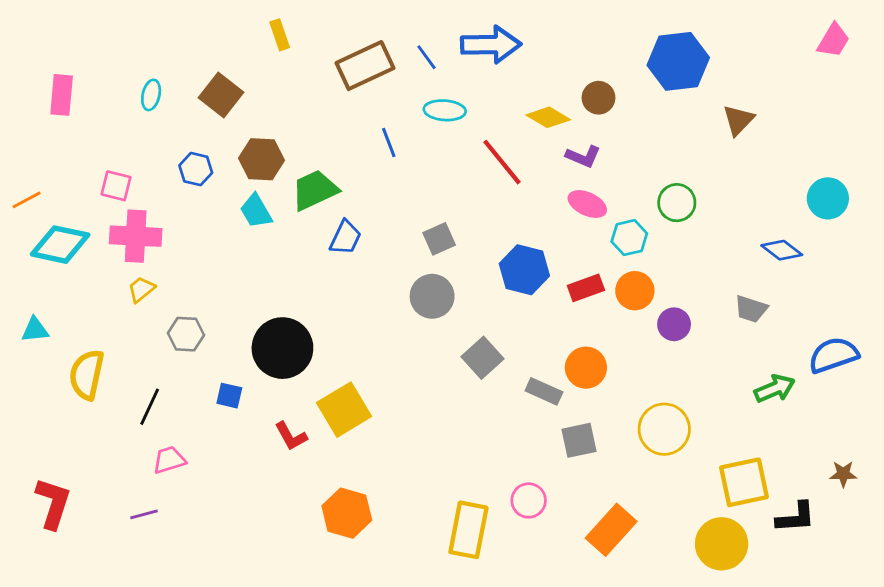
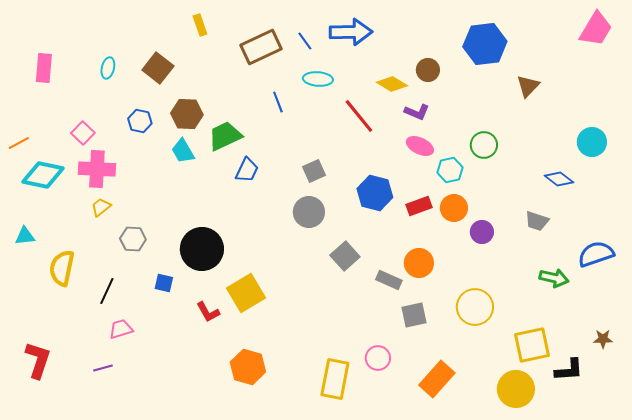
pink trapezoid: (833, 40) -> (596, 29), size x1.4
pink square: (116, 186) -> (83, 133), turned 30
green arrow: (775, 389) -> (554, 278), turned 36

